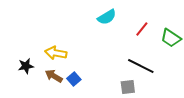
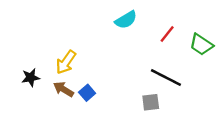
yellow arrow: (56, 53) -> (66, 62), turned -65

